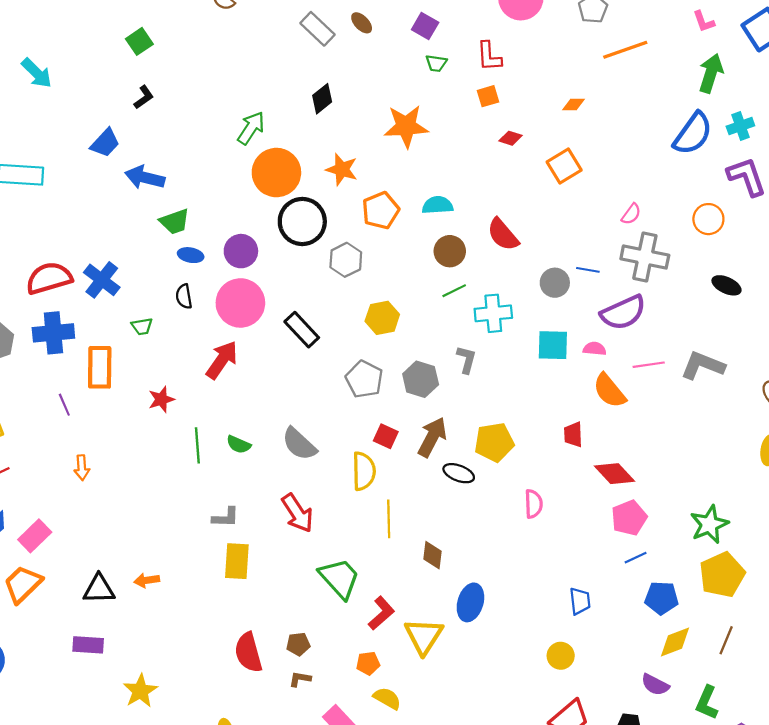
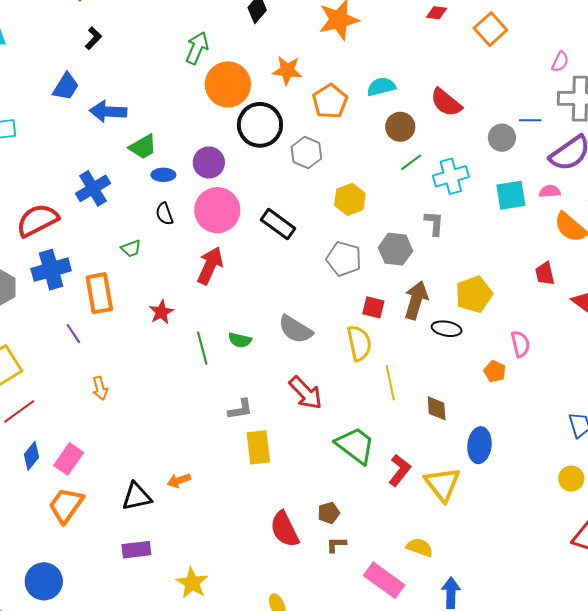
blue cross: (102, 280) -> (93, 188), moved, turned 32
orange pentagon: (368, 663) -> (495, 371), moved, turned -30

